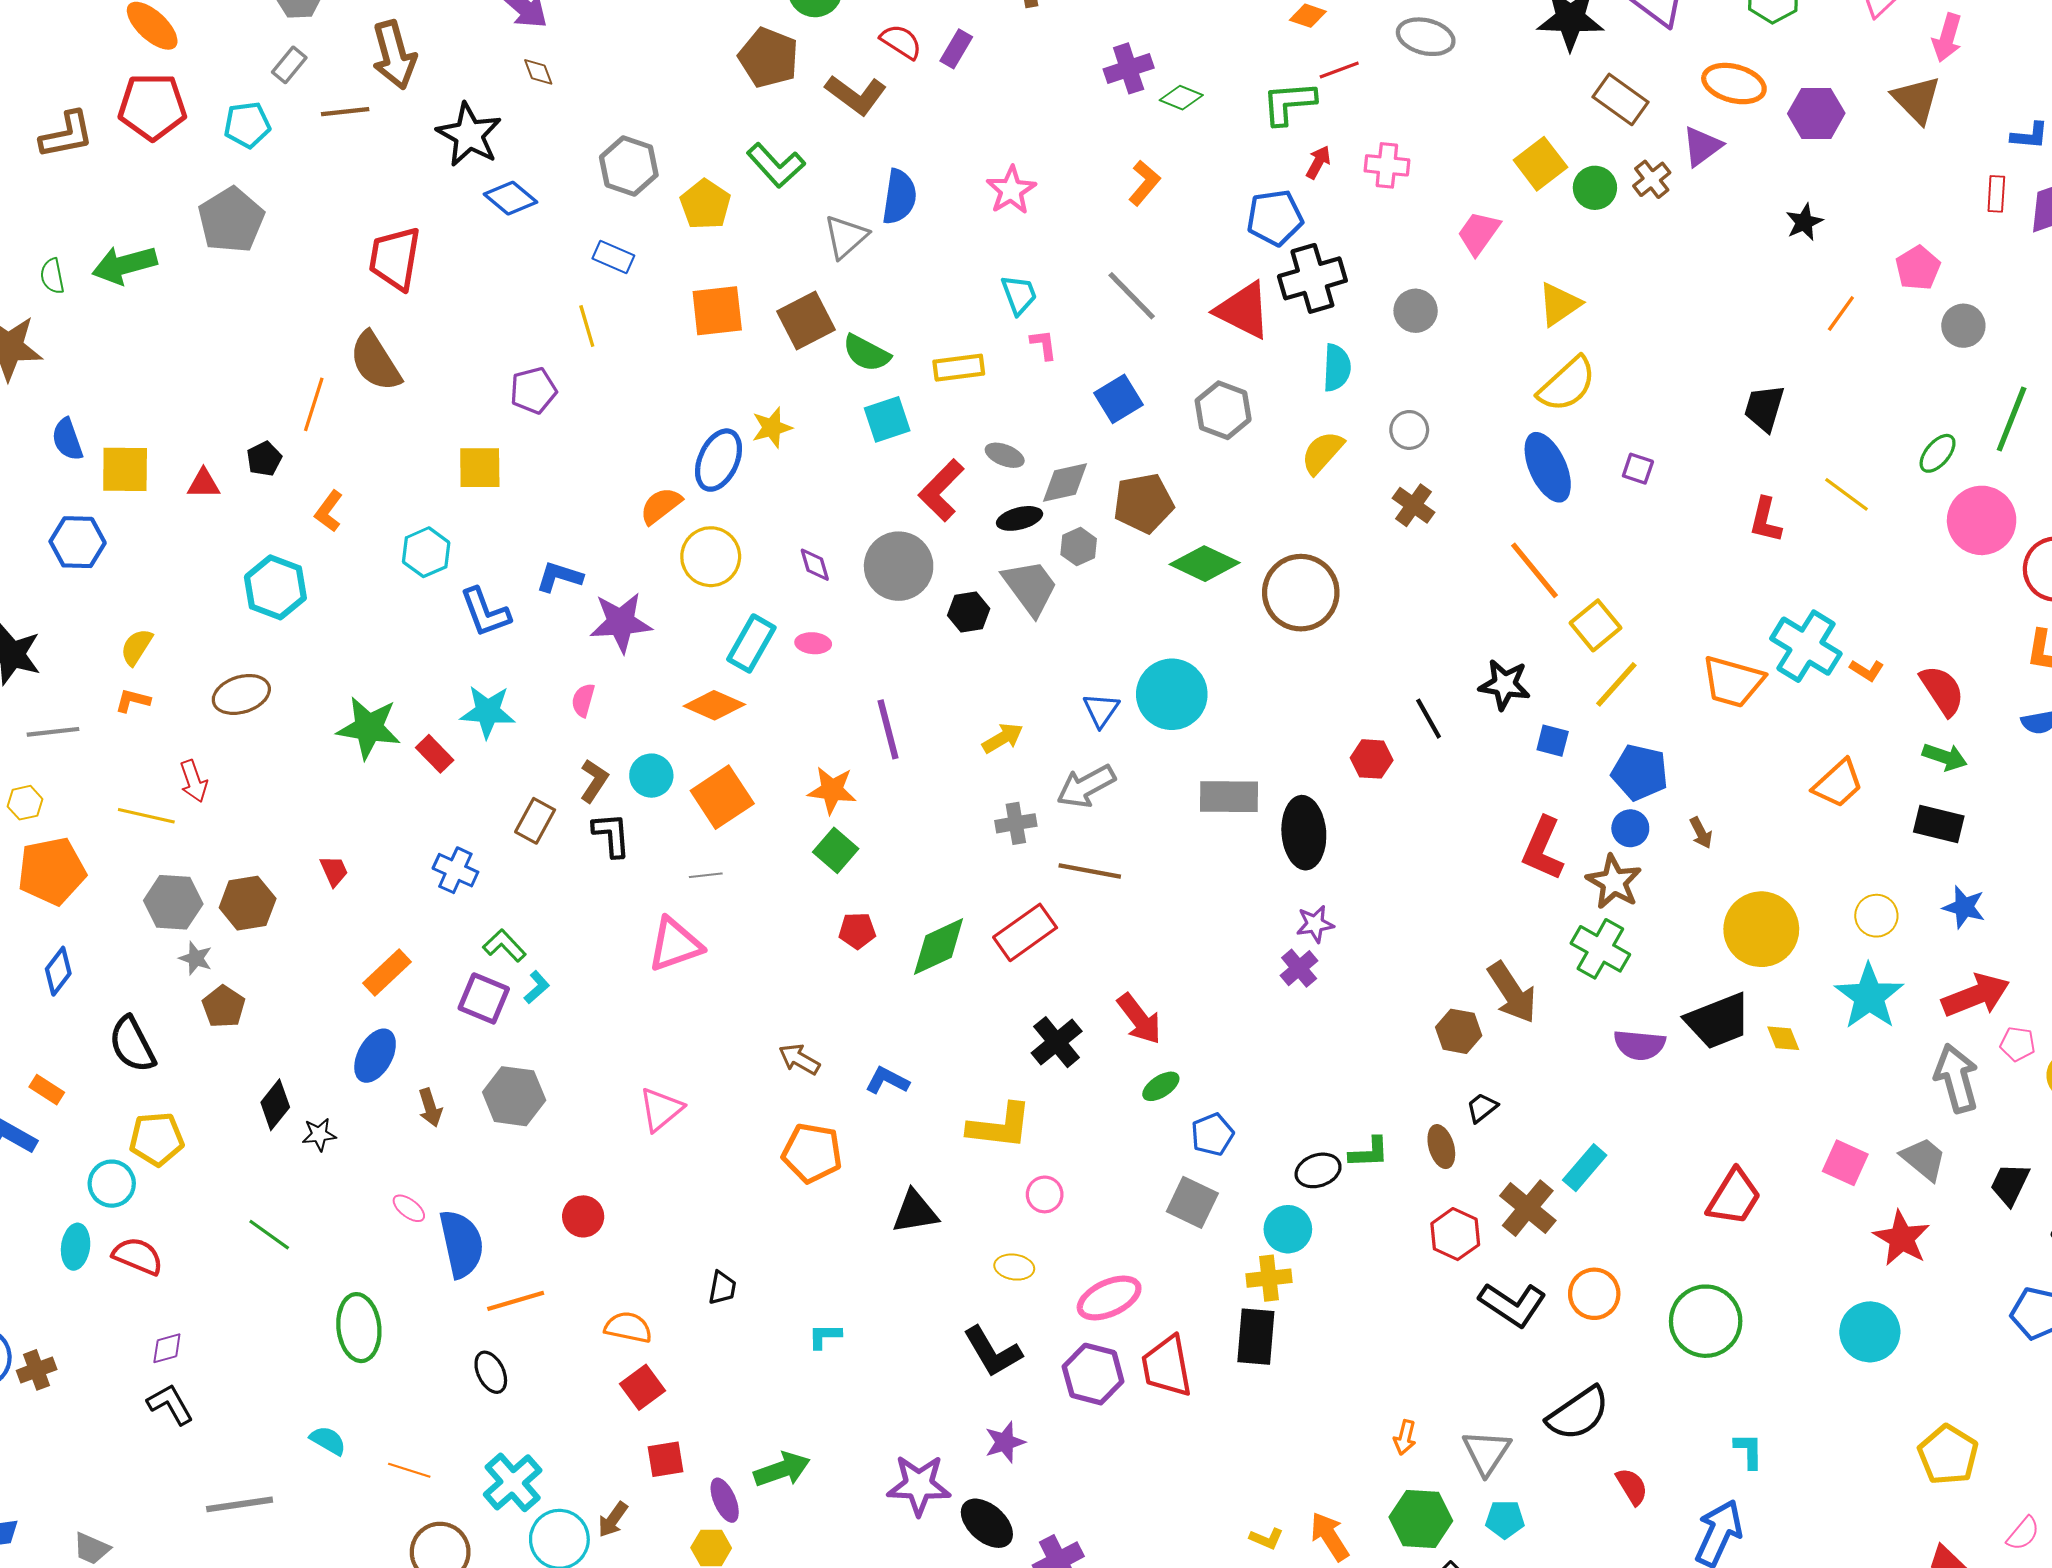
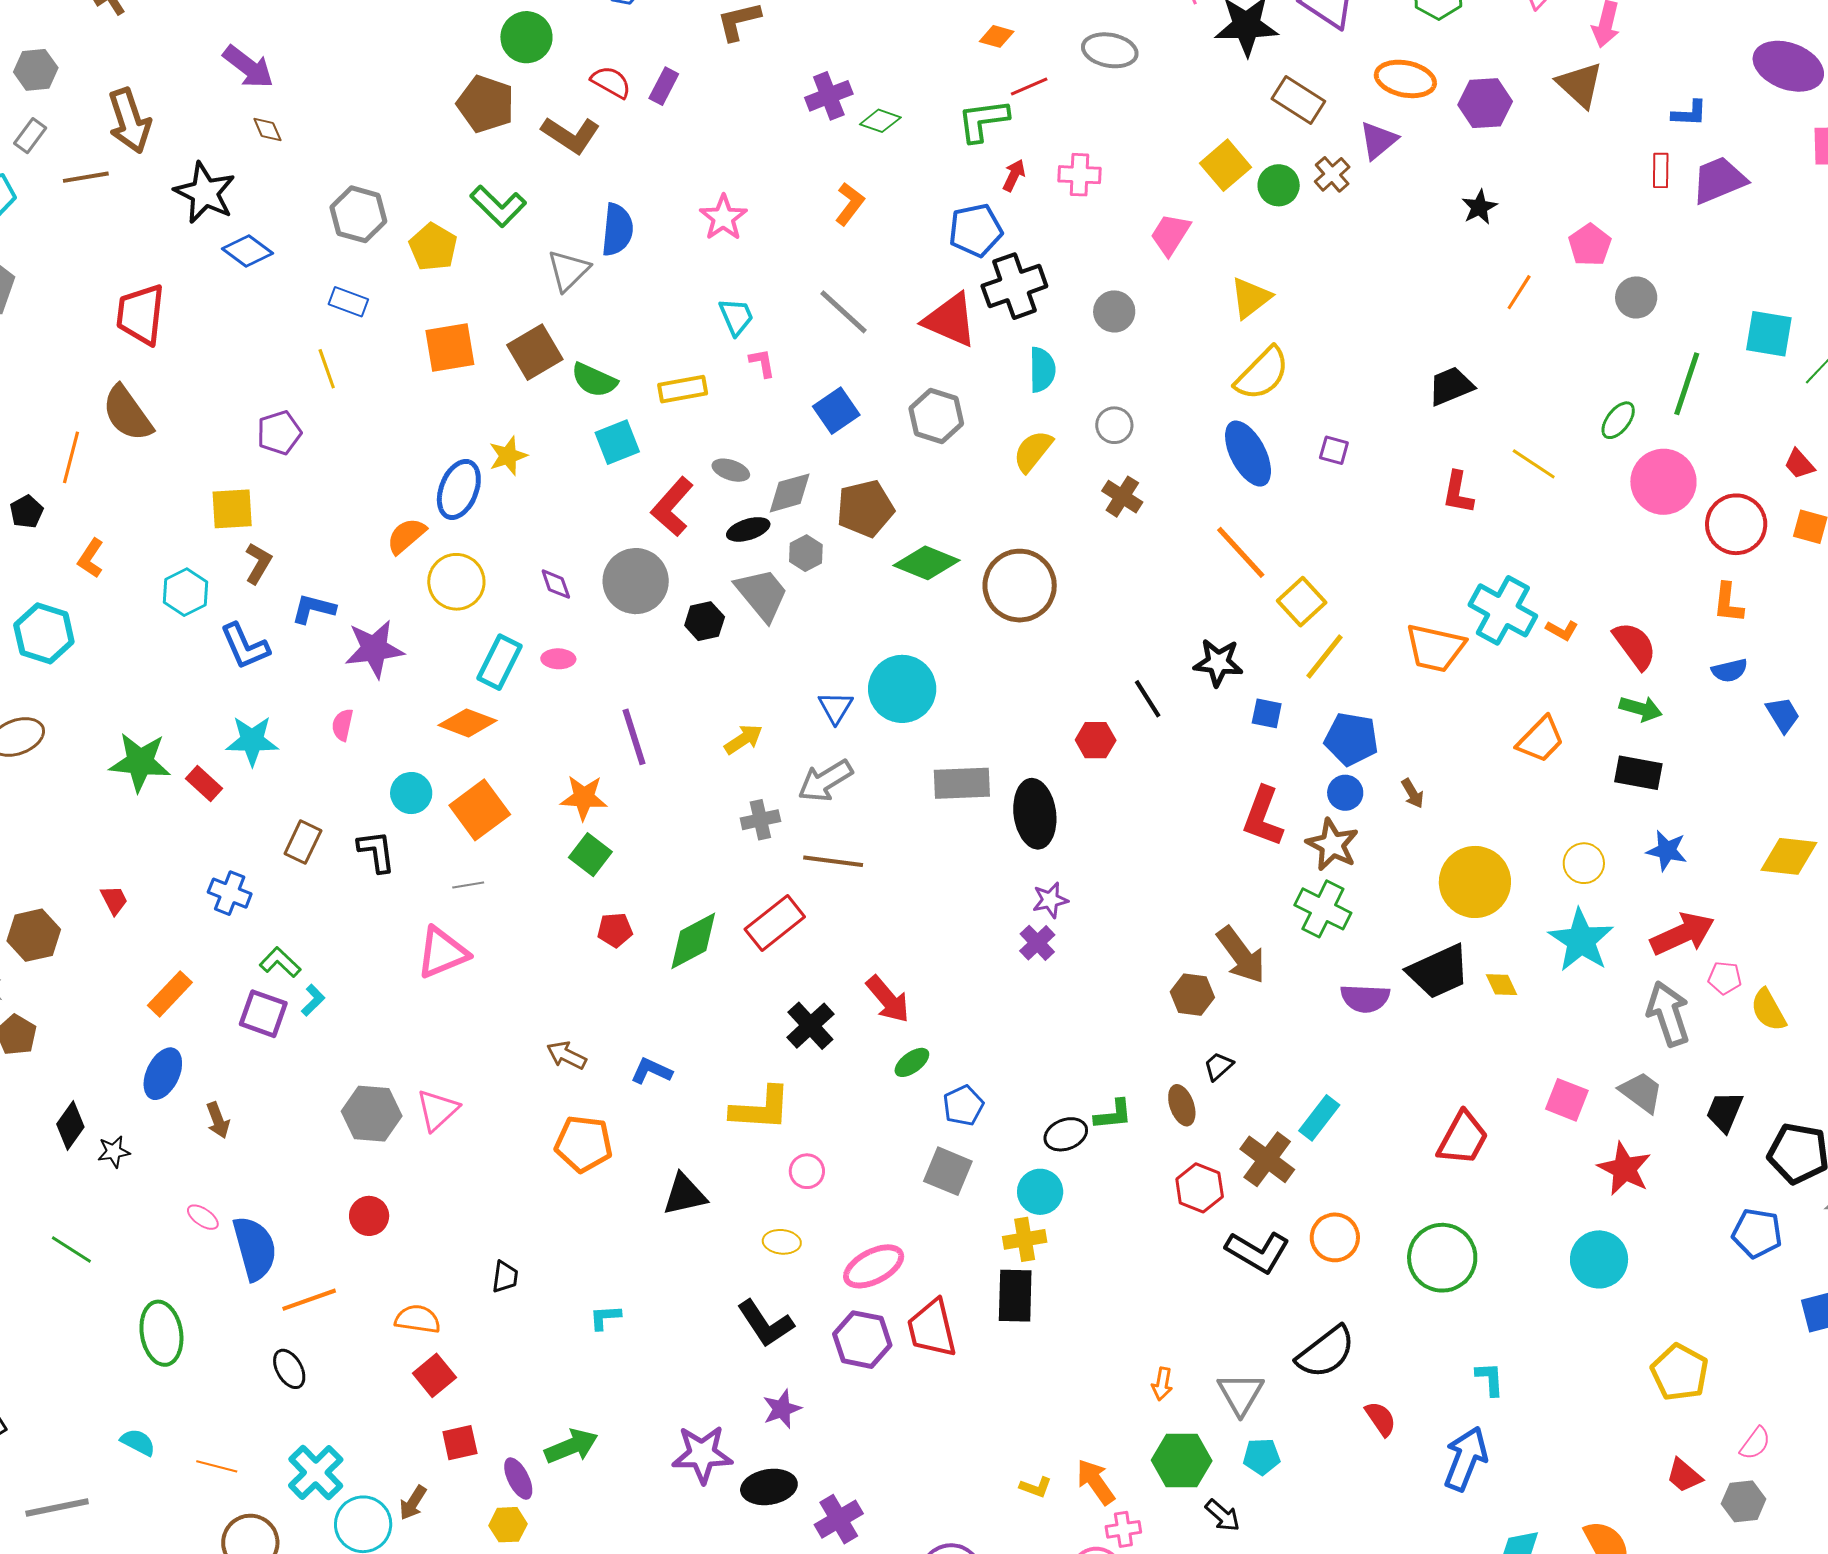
black trapezoid: (1764, 408) -> (1451, 386), turned 54
brown L-shape: (594, 781) -> (258, 563), moved
gray hexagon: (514, 1096) -> (372, 1114), moved
black ellipse: (987, 1523) -> (769, 1487), turned -48

